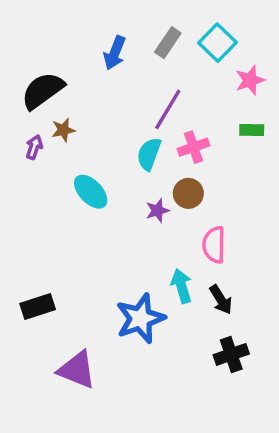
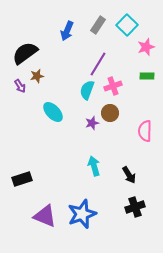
purple arrow: (34, 147) -> (20, 86), turned 128
pink semicircle: (214, 245) -> (145, 131), moved
cyan arrow: (181, 286) -> (94, 166), moved
blue star: (140, 318) -> (82, 214), moved

